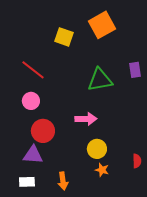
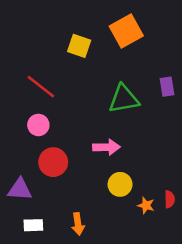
purple triangle: (33, 155) -> (20, 189), moved
orange star: (102, 170) -> (146, 205), moved

